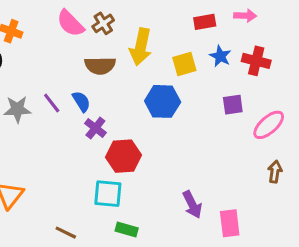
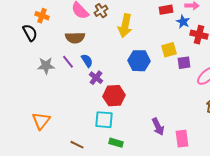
blue star: (220, 56) -> (183, 22), moved
yellow square: (184, 64) -> (169, 50), moved
brown semicircle: (100, 66) -> (75, 38), moved

